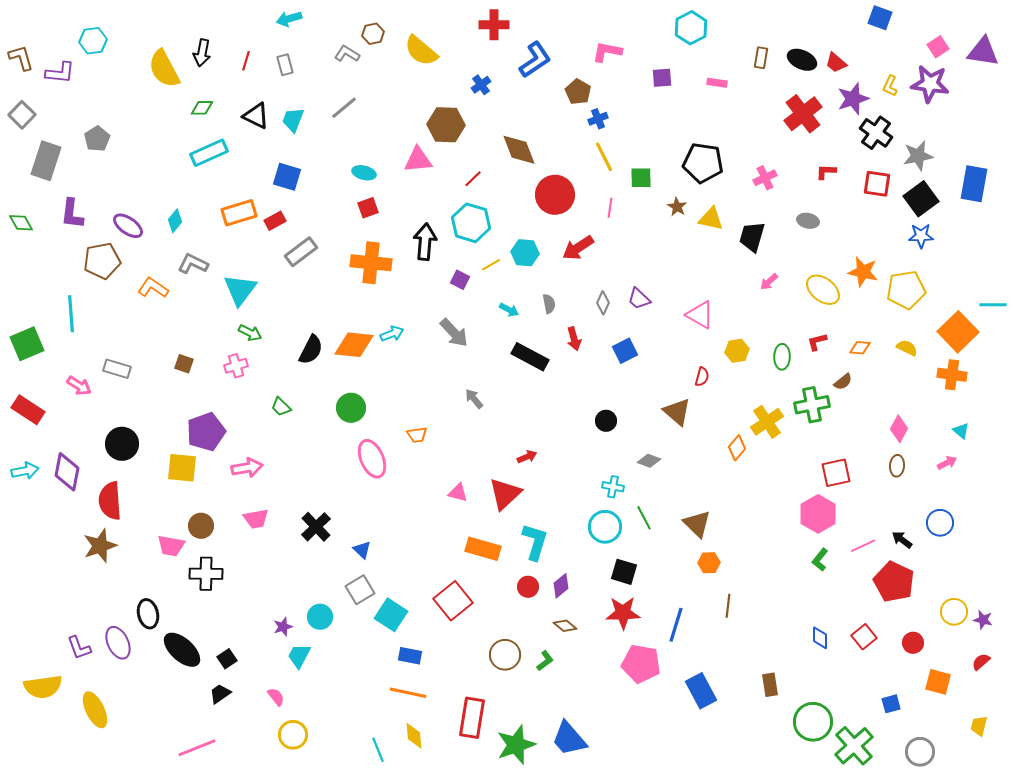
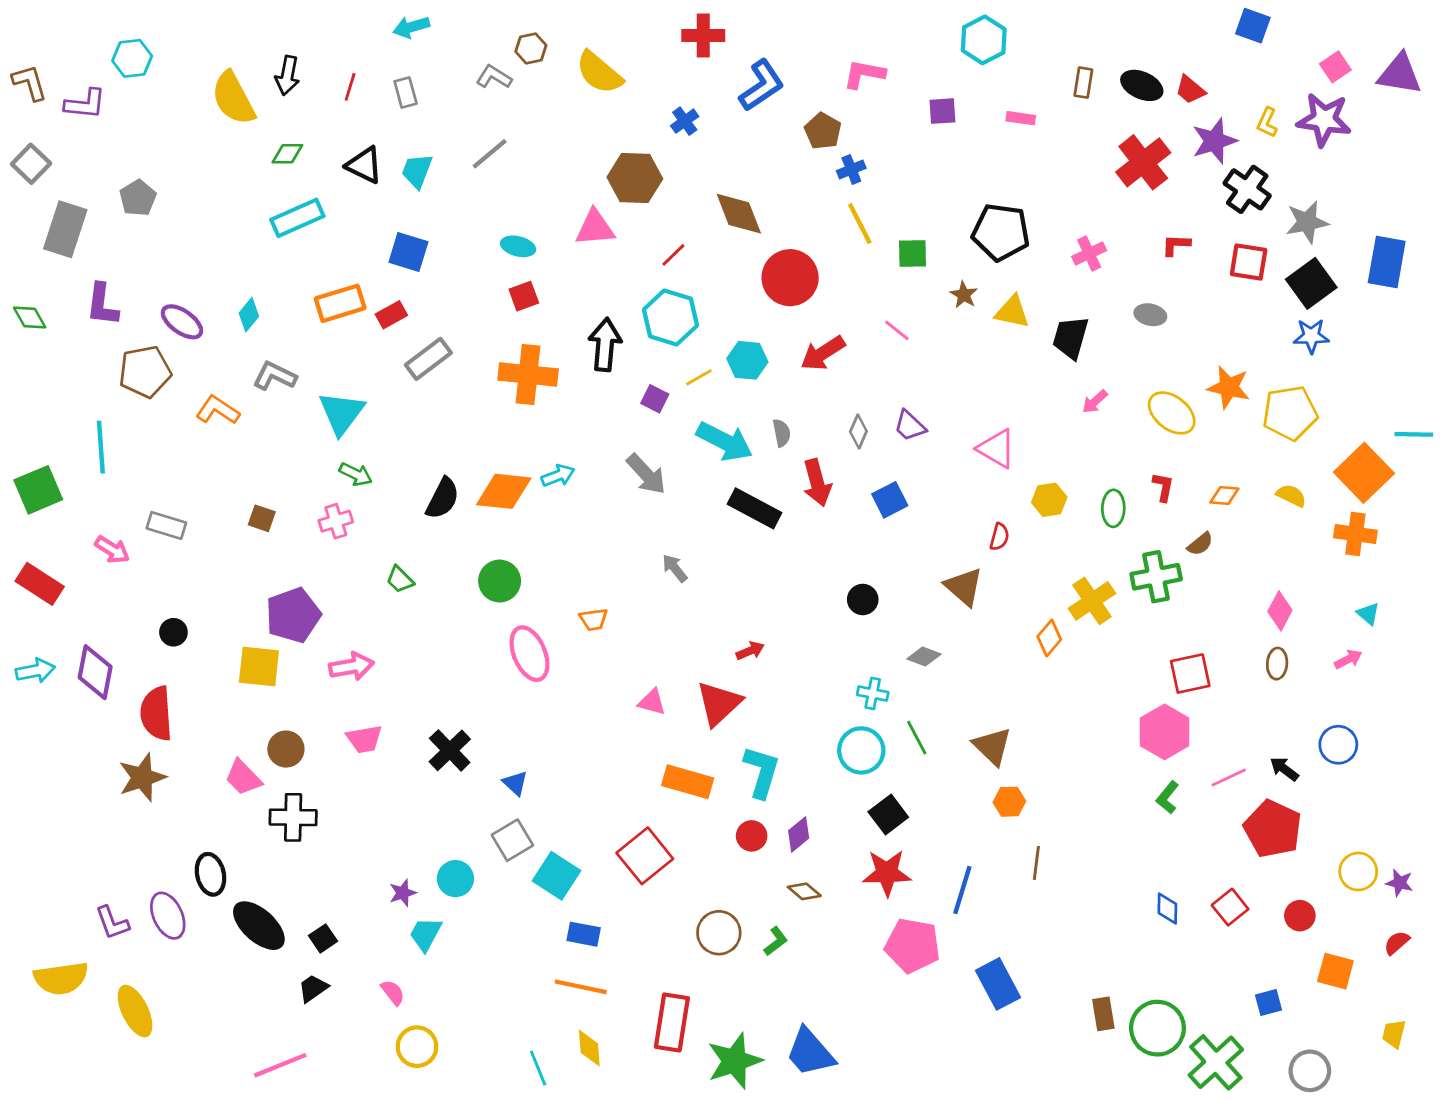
pink line: (610, 208) -> (897, 330), moved, turned -60
cyan arrow: (509, 310) -> (725, 441), size x2.0
red arrow: (574, 339) -> (817, 483), size x1.4
red L-shape: (817, 342) -> (1163, 487), turned 115
black circle: (122, 444) -> (173, 632), size x0.6
pink trapezoid: (171, 546) -> (243, 777), turned 36
black square: (624, 572) -> (888, 815), turned 36
brown rectangle: (770, 685) -> (1103, 1014), moved

